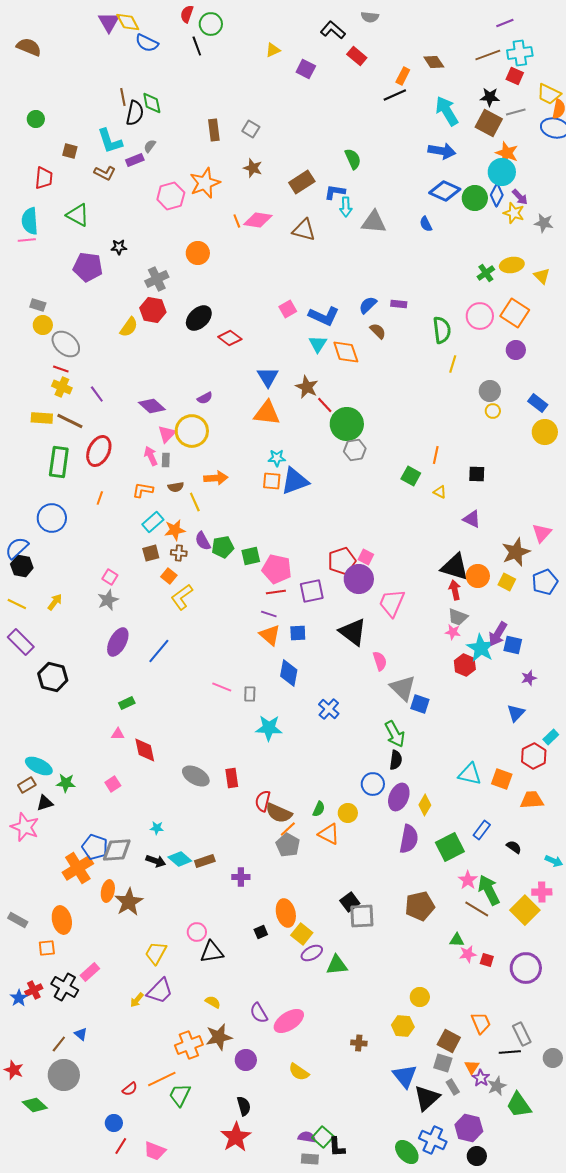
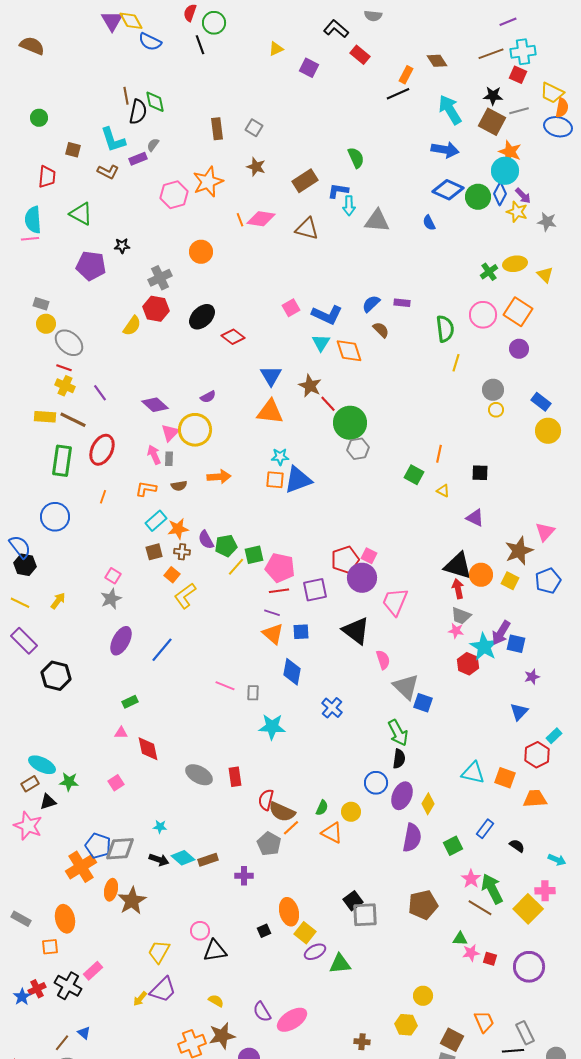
yellow line: (195, 502) -> (236, 567), moved, turned 66
blue semicircle: (17, 548) -> (20, 547), turned 95
gray pentagon: (288, 845) -> (269, 844), moved
green square: (450, 847) -> (453, 846), size x0.7

